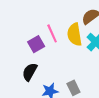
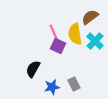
purple square: (36, 44) -> (58, 46), moved, turned -35

